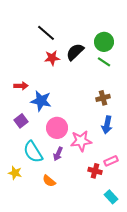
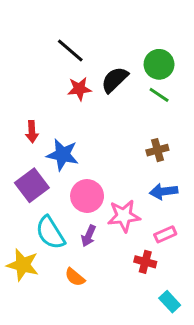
red arrow: (21, 86) -> (32, 132), turned 88
purple square: (21, 121) -> (32, 185), size x1.5
blue arrow: (107, 125) -> (164, 191), turned 72
pink rectangle: (111, 161) -> (165, 234), moved
yellow star: (15, 173) -> (23, 265), size x1.5

